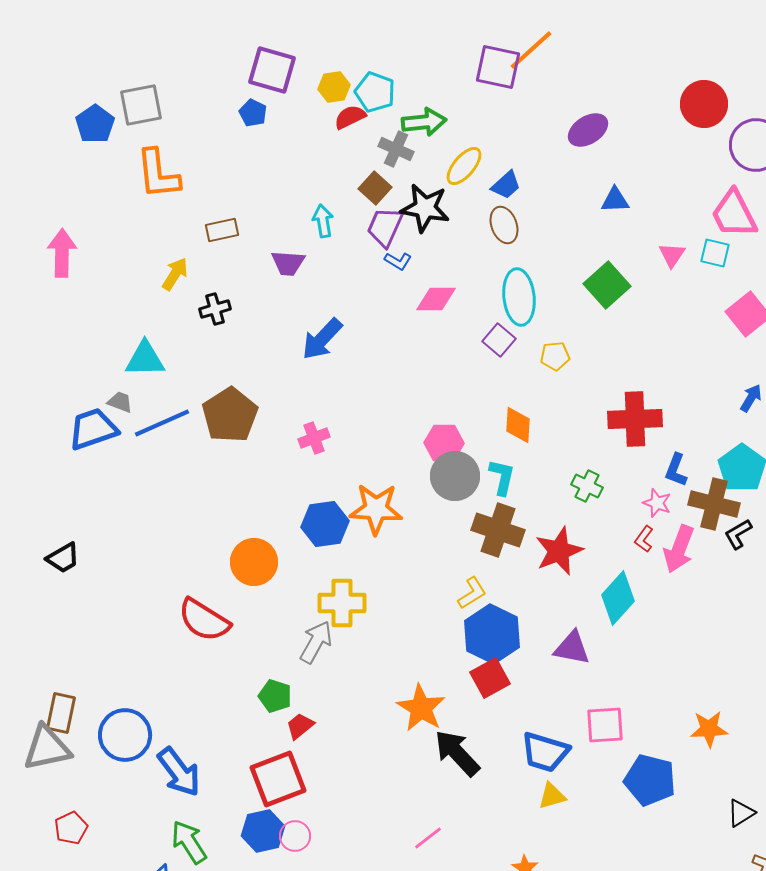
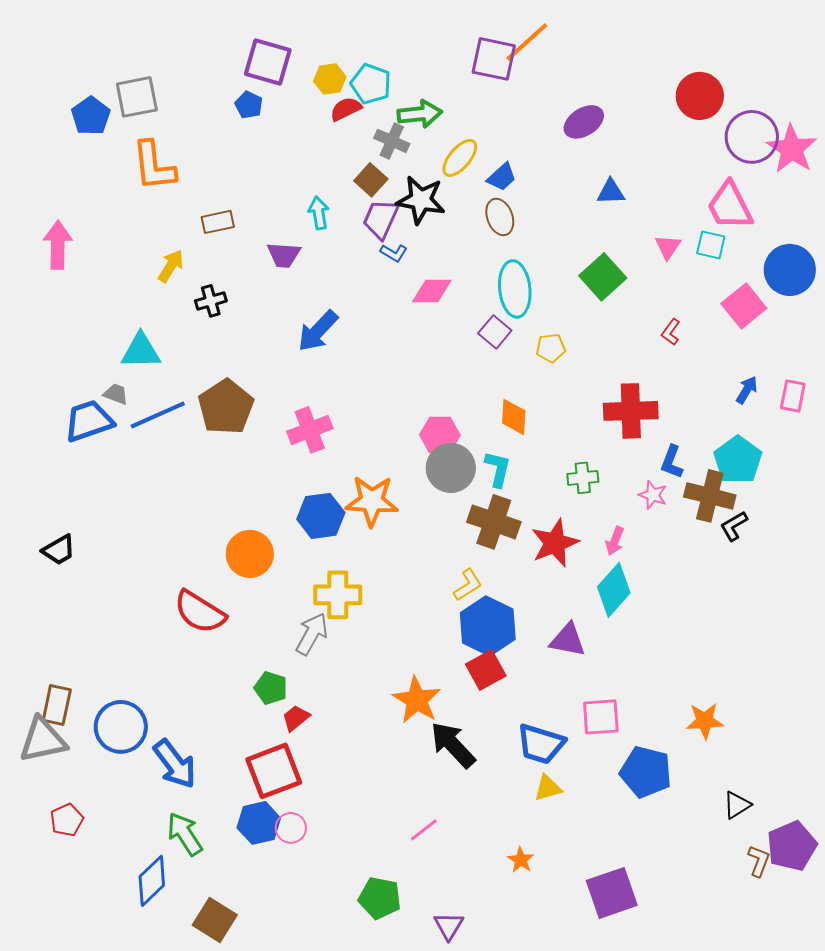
pink cross: (314, 438) -> (310, 430), size x1.4
green cross: (587, 486) -> (583, 478), turned -32
red L-shape: (644, 539) -> (671, 332), moved
pink arrow: (679, 549) -> (615, 541), moved, size x0.6

